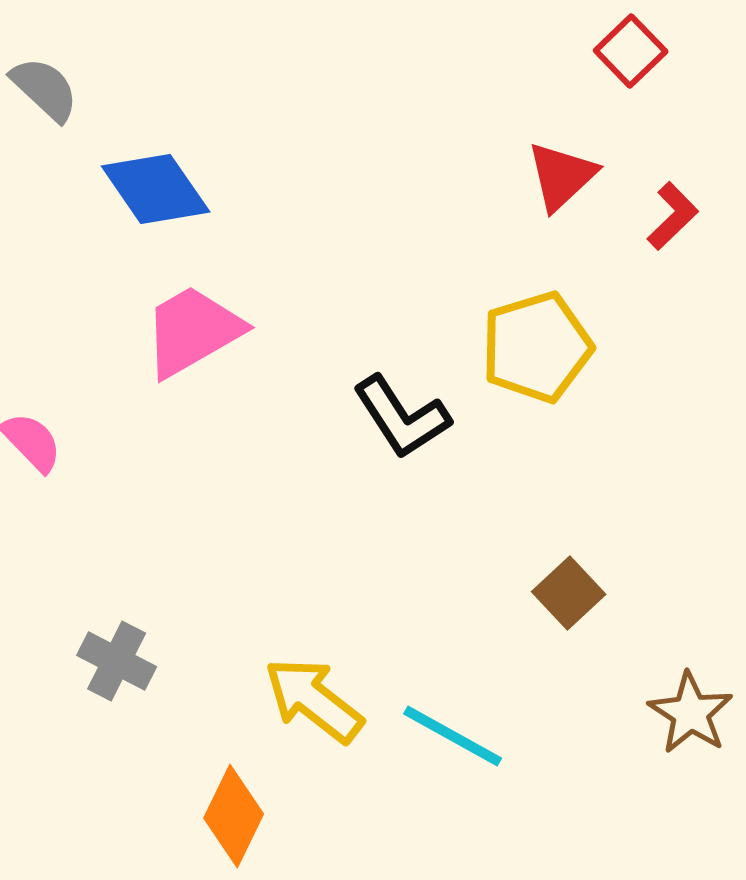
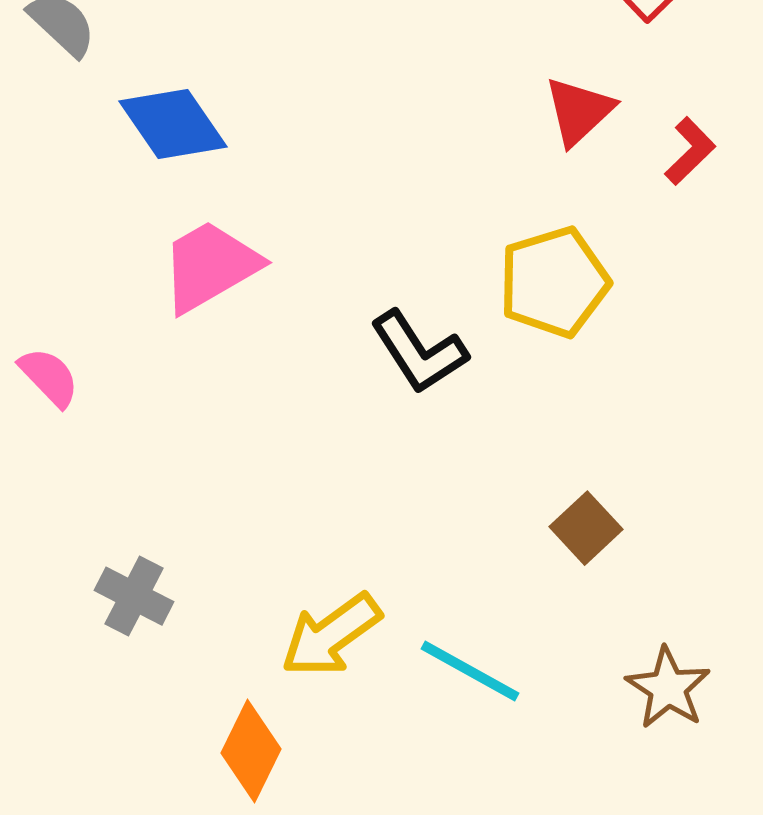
yellow arrow: (314, 700) -> (331, 635), turned -74
brown star: (691, 713) -> (668, 688), moved

